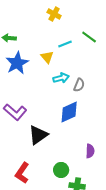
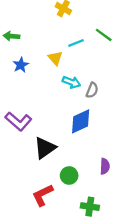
blue star: (17, 63) -> (21, 65), size x0.6
cyan arrow: (61, 78) -> (71, 82), turned 35
green circle: (61, 170) -> (69, 175), moved
red L-shape: (22, 173) -> (43, 195), moved, turned 30

